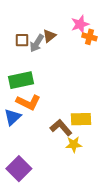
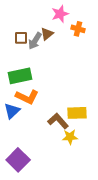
pink star: (80, 24) -> (60, 14), moved
orange cross: (89, 37) -> (78, 29), moved

